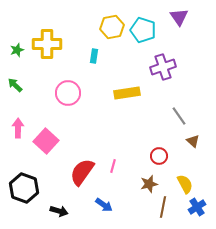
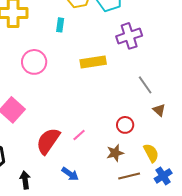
pink line: (113, 166) -> (79, 135), turned 32
brown line: (163, 207) -> (129, 176), turned 65
black arrow: (59, 211) -> (25, 180), turned -114

